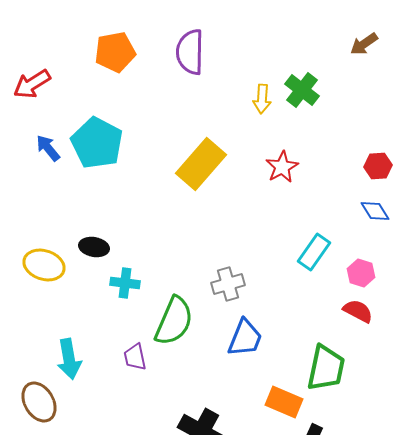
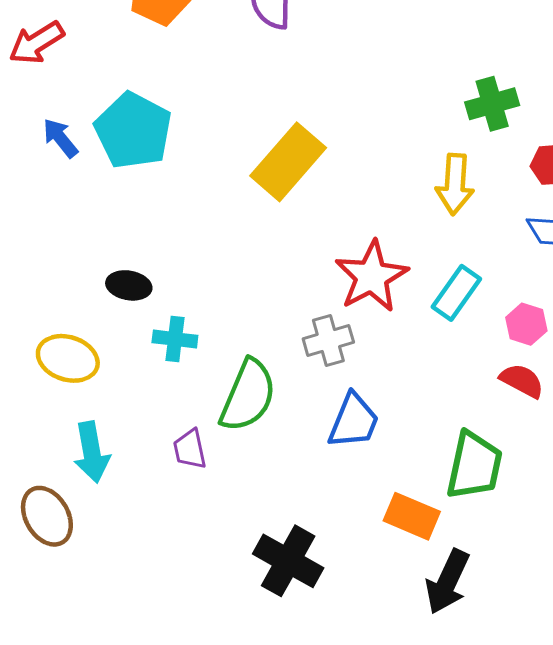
green cross: (302, 90) -> (492, 104), moved, turned 36
yellow arrow: (262, 99) -> (455, 184), moved, size x1.4
red star: (282, 167) -> (372, 276), moved, size x1.5
yellow ellipse: (44, 265) -> (68, 358), moved

